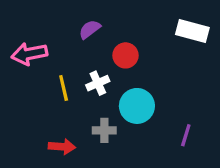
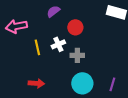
cyan circle: (137, 106) -> (82, 83), moved
gray cross: (104, 130) -> (77, 55), moved
purple line: (186, 135) -> (112, 84), moved

